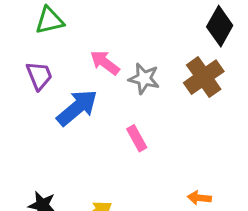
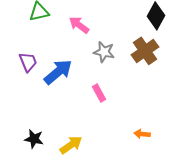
pink arrow: (105, 63) -> (79, 25), moved
purple trapezoid: (39, 76) -> (28, 62), moved

